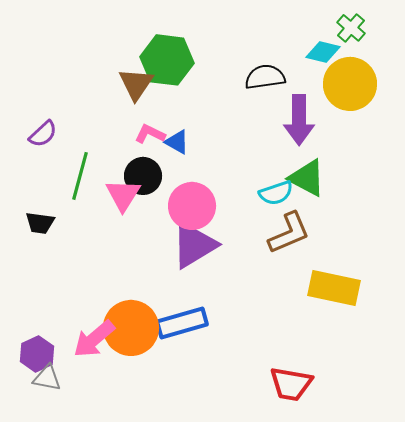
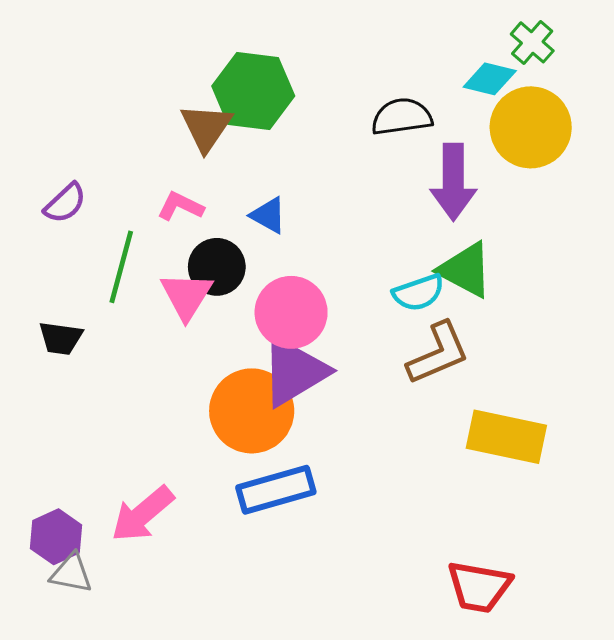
pink L-shape: (150, 134) -> (180, 206), moved
orange circle: (131, 328) -> (252, 411), moved
red trapezoid: (291, 384) -> (479, 587), moved

